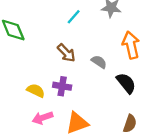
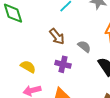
purple cross: (62, 86) -> (63, 64), moved

